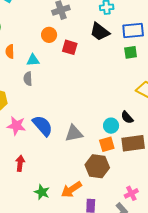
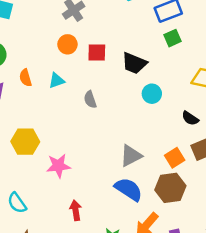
black trapezoid: (100, 32) -> (134, 63), moved
gray semicircle: (28, 79) -> (90, 100), moved
blue semicircle: (43, 126) -> (128, 189), moved
cyan circle: (111, 126) -> (152, 94), moved

